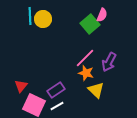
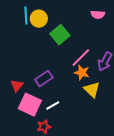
pink semicircle: (102, 15) -> (98, 15), turned 72
green square: (90, 24) -> (60, 35), moved
purple rectangle: (56, 90) -> (44, 79), moved

